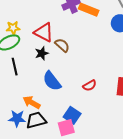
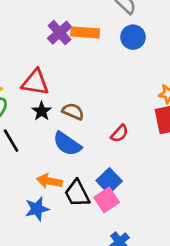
brown semicircle: (62, 45) -> (73, 111), moved
blue square: (72, 115) -> (109, 181), turned 30
black trapezoid: (36, 120) -> (77, 193), moved, turned -85

